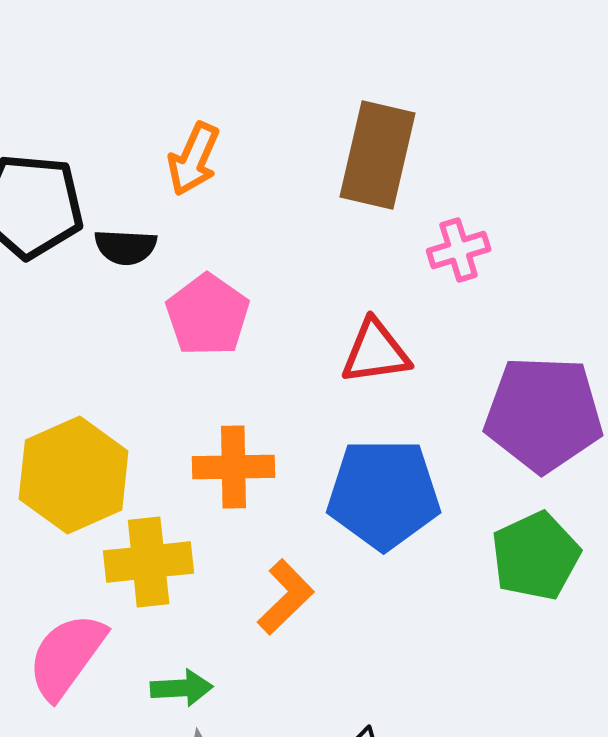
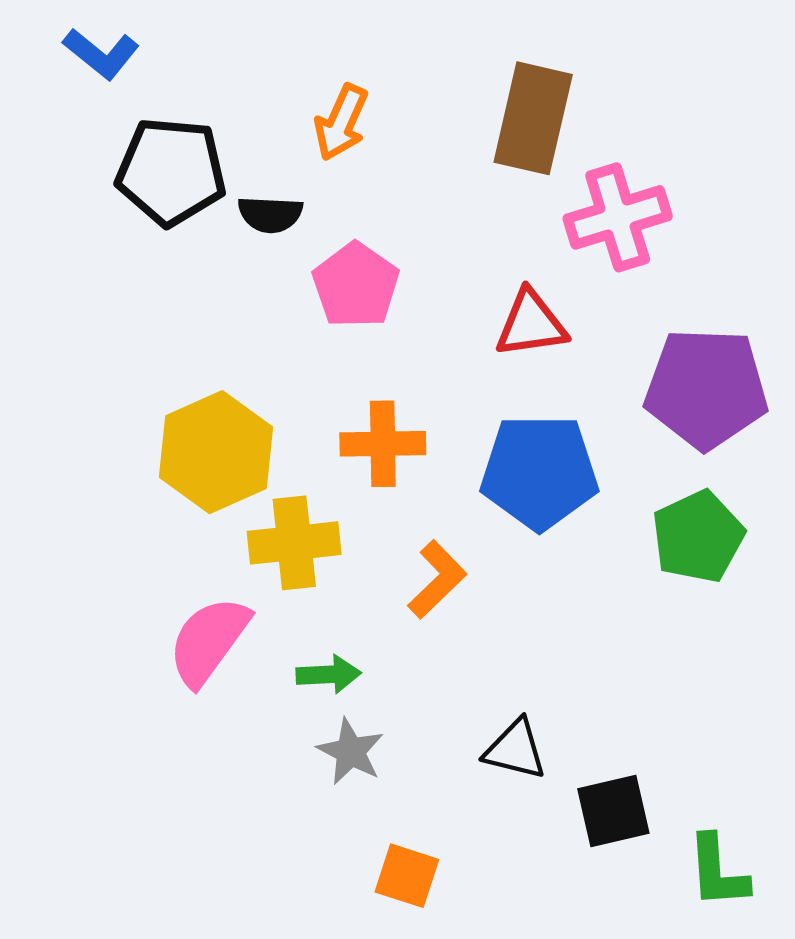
pink cross: (459, 250) -> (618, 217), size x1.6

